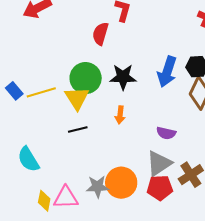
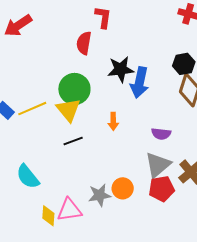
blue arrow: (167, 72) -> (140, 83), moved
black star: (123, 77) -> (121, 69), moved
orange circle: (121, 183) -> (123, 188), size x0.7

